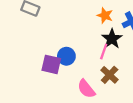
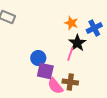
purple square: (51, 64) -> (45, 71), moved
brown cross: (110, 75) -> (70, 82), moved, turned -35

